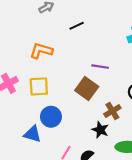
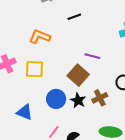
blue circle: (51, 117) -> (56, 99), moved
black star: (100, 130) -> (78, 100), moved

